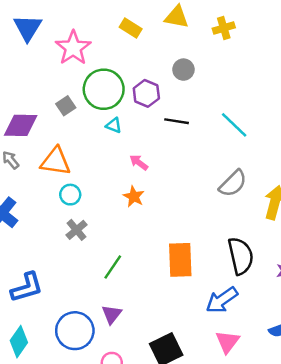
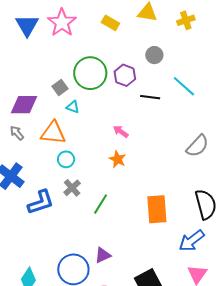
pink star: (73, 48) -> (62, 23), moved
cyan triangle: (114, 125) -> (73, 107), moved
cyan line: (234, 125) -> (184, 86), moved
green line: (113, 267) -> (101, 204), moved
blue L-shape: (27, 287) -> (41, 202), moved
purple triangle: (112, 314) -> (103, 255), turned 30

